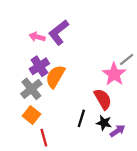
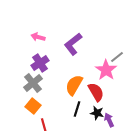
purple L-shape: (59, 32) -> (73, 44), moved
orange semicircle: (55, 76) -> (74, 85), moved
purple arrow: (117, 131) -> (109, 120), turned -80

